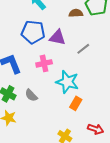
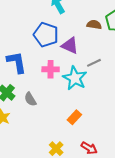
cyan star: (67, 82) -> (75, 78), moved

